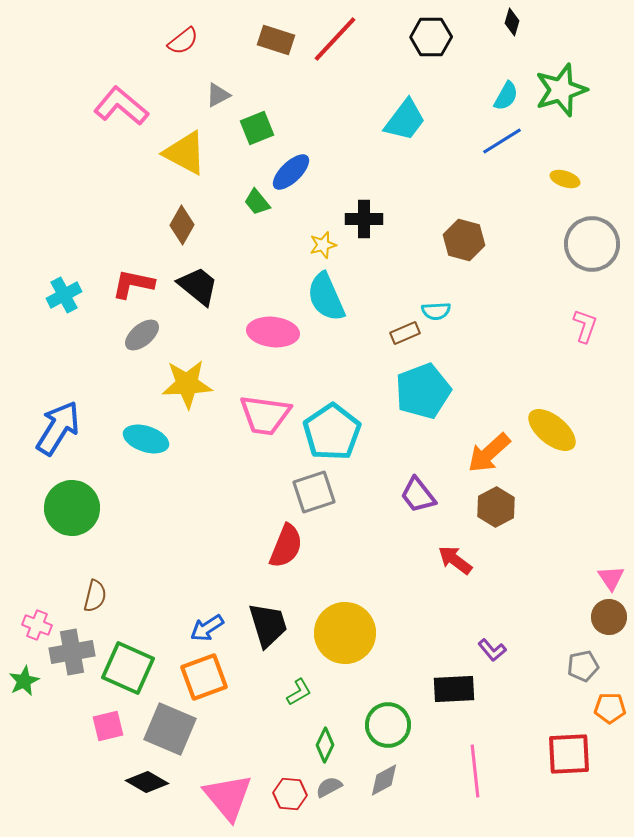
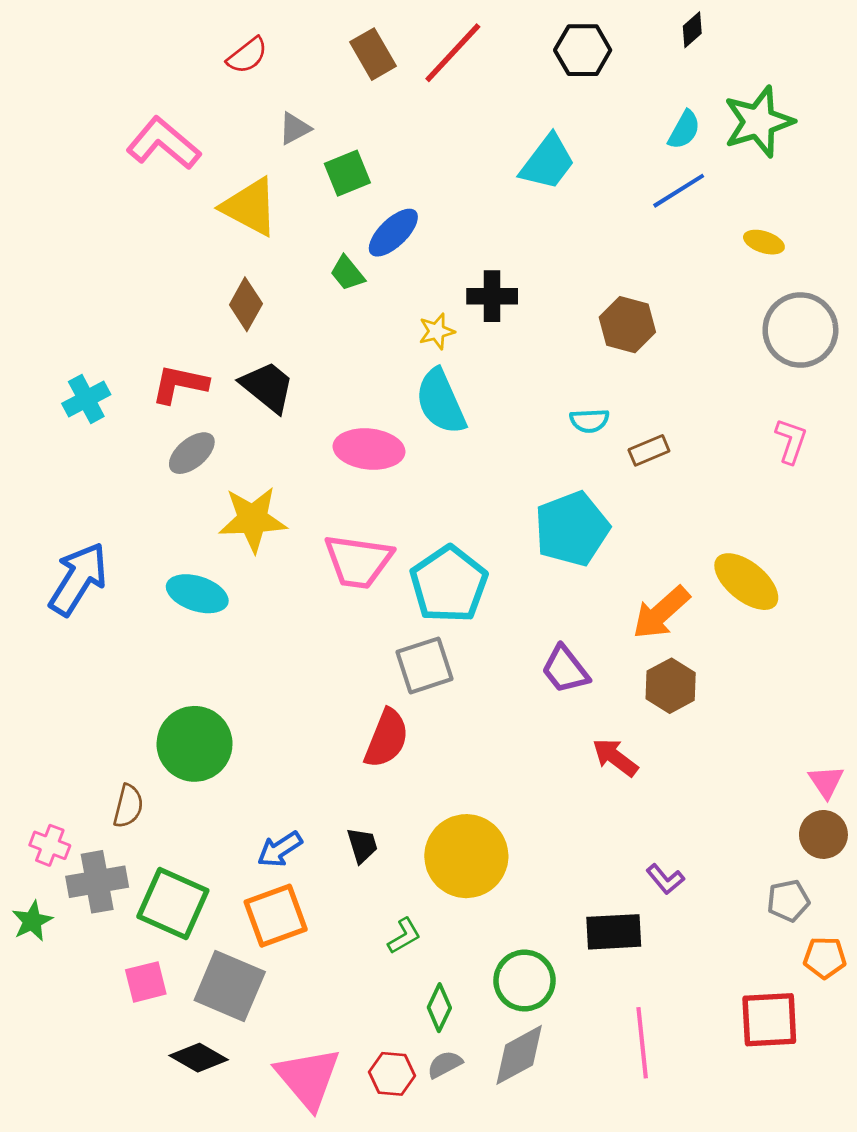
black diamond: (512, 22) -> (692, 30), turned 32
brown rectangle: (276, 40) -> (373, 54), turned 42
brown rectangle: (405, 333) -> (649, 450), moved
green circle: (72, 508) -> (195, 744), moved
black trapezoid: (268, 625) -> (362, 845), size x0.6
gray diamond: (384, 780) -> (519, 1055), size x1.4

